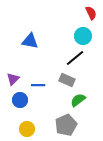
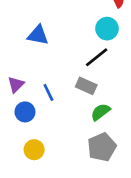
blue line: (38, 85) -> (48, 92), turned 64
gray pentagon: (66, 125) -> (102, 147), moved

